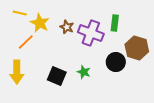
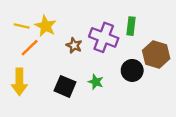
yellow line: (20, 13) -> (22, 26), moved
brown star: (67, 27) -> (74, 45), moved

